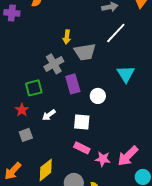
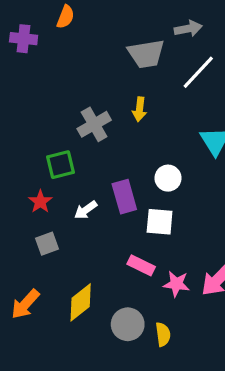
yellow arrow: (67, 37) -> (139, 109), moved
gray trapezoid: (85, 52) -> (146, 54), moved
purple rectangle: (73, 84) -> (124, 197), moved
white square: (82, 122) -> (160, 222), moved

